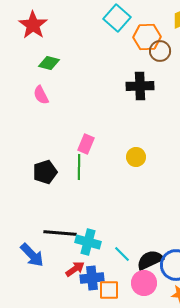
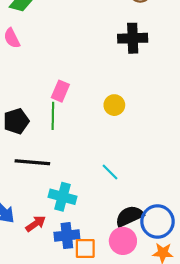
black cross: (140, 86) -> (133, 38), moved
black line: (60, 233) -> (32, 162), moved
cyan line: (122, 254) -> (110, 172), moved
red arrow: (75, 269) -> (36, 224), moved

